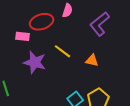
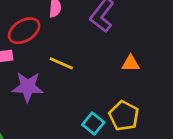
orange triangle: (92, 60) -> (131, 63), moved

